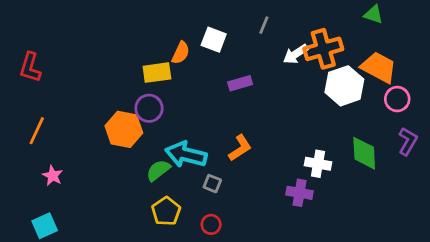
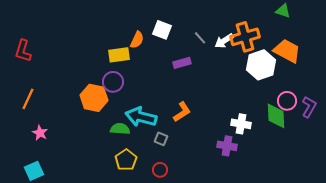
gray line: (264, 25) -> (200, 38), moved, turned -64
pink circle: (397, 99) -> (287, 101), moved
green semicircle: (158, 170) -> (120, 129), turned 42

